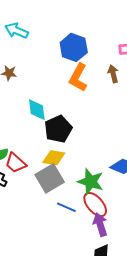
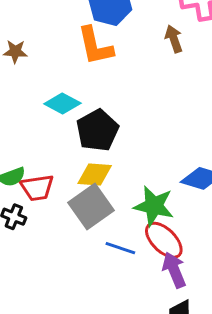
orange L-shape: (78, 78) -> (95, 46), moved, turned -36
cyan diamond: (37, 110) -> (62, 104), turned -50
red trapezoid: (16, 163) -> (37, 188), turned -45

